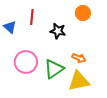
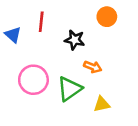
orange arrow: (79, 58) -> (93, 67), moved
yellow triangle: (79, 81) -> (102, 104), size x0.6

